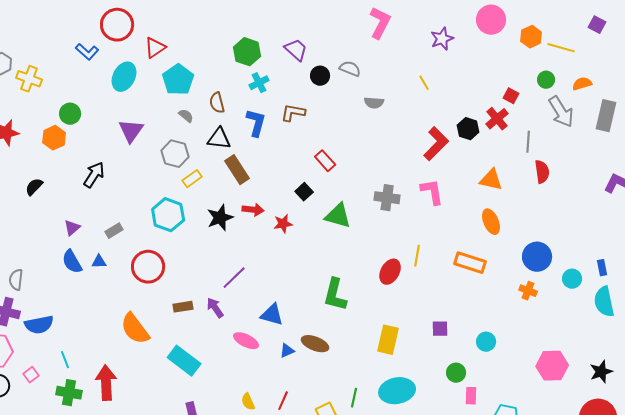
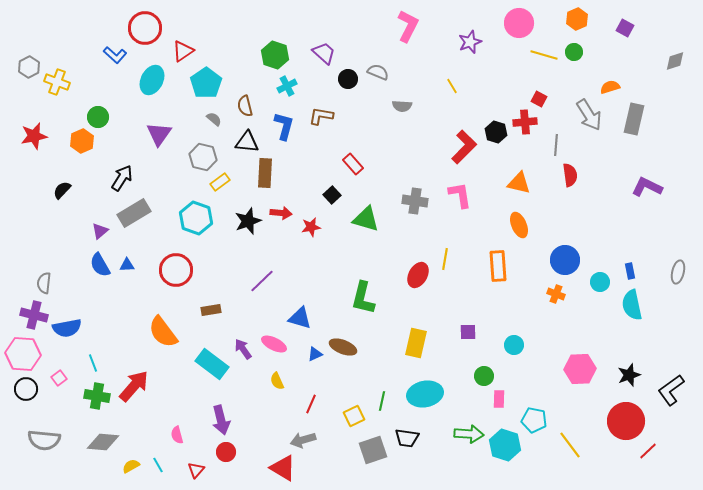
orange hexagon: (531, 37) -> (577, 19), moved
yellow line: (561, 48) -> (544, 55), moved
green circle: (546, 80) -> (574, 52), moved
red cross: (497, 119) -> (525, 122), turned 35
brown rectangle: (237, 170) -> (265, 173), turned 36
gray rectangle: (114, 231) -> (134, 213), moved, size x1.8
orange rectangle: (470, 263) -> (498, 266), turned 68
purple arrow: (215, 308) -> (243, 349), moved
red arrow: (106, 383) -> (134, 386), turned 44
yellow semicircle: (248, 402) -> (277, 381), moved

